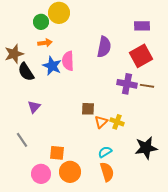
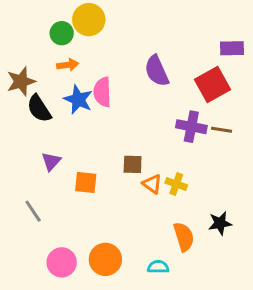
purple rectangle: (142, 26) -> (232, 48), moved
purple semicircle: (104, 47) -> (157, 71), turned 145
orange triangle: (101, 122) -> (152, 184), turned -40
black star: (146, 148) -> (220, 223), size x0.7
cyan semicircle: (105, 152) -> (158, 267), moved, turned 32
orange square: (57, 153) -> (86, 182), moved
orange semicircle: (107, 172) -> (184, 237), moved

